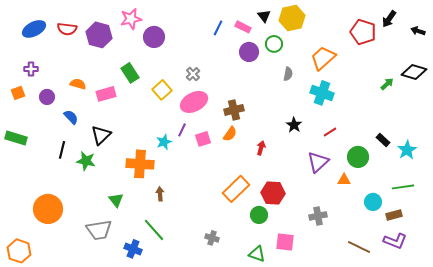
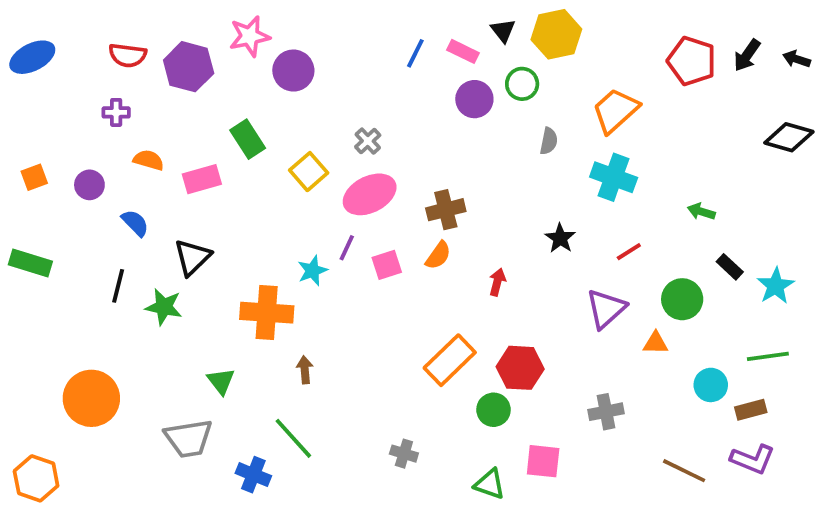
black arrow: (389, 19) -> (747, 55), moved
blue ellipse: (34, 29) -> (32, 57), moved
purple cross: (31, 69) -> (116, 112), moved
green arrow: (387, 84) -> (701, 212), moved, turned -120

